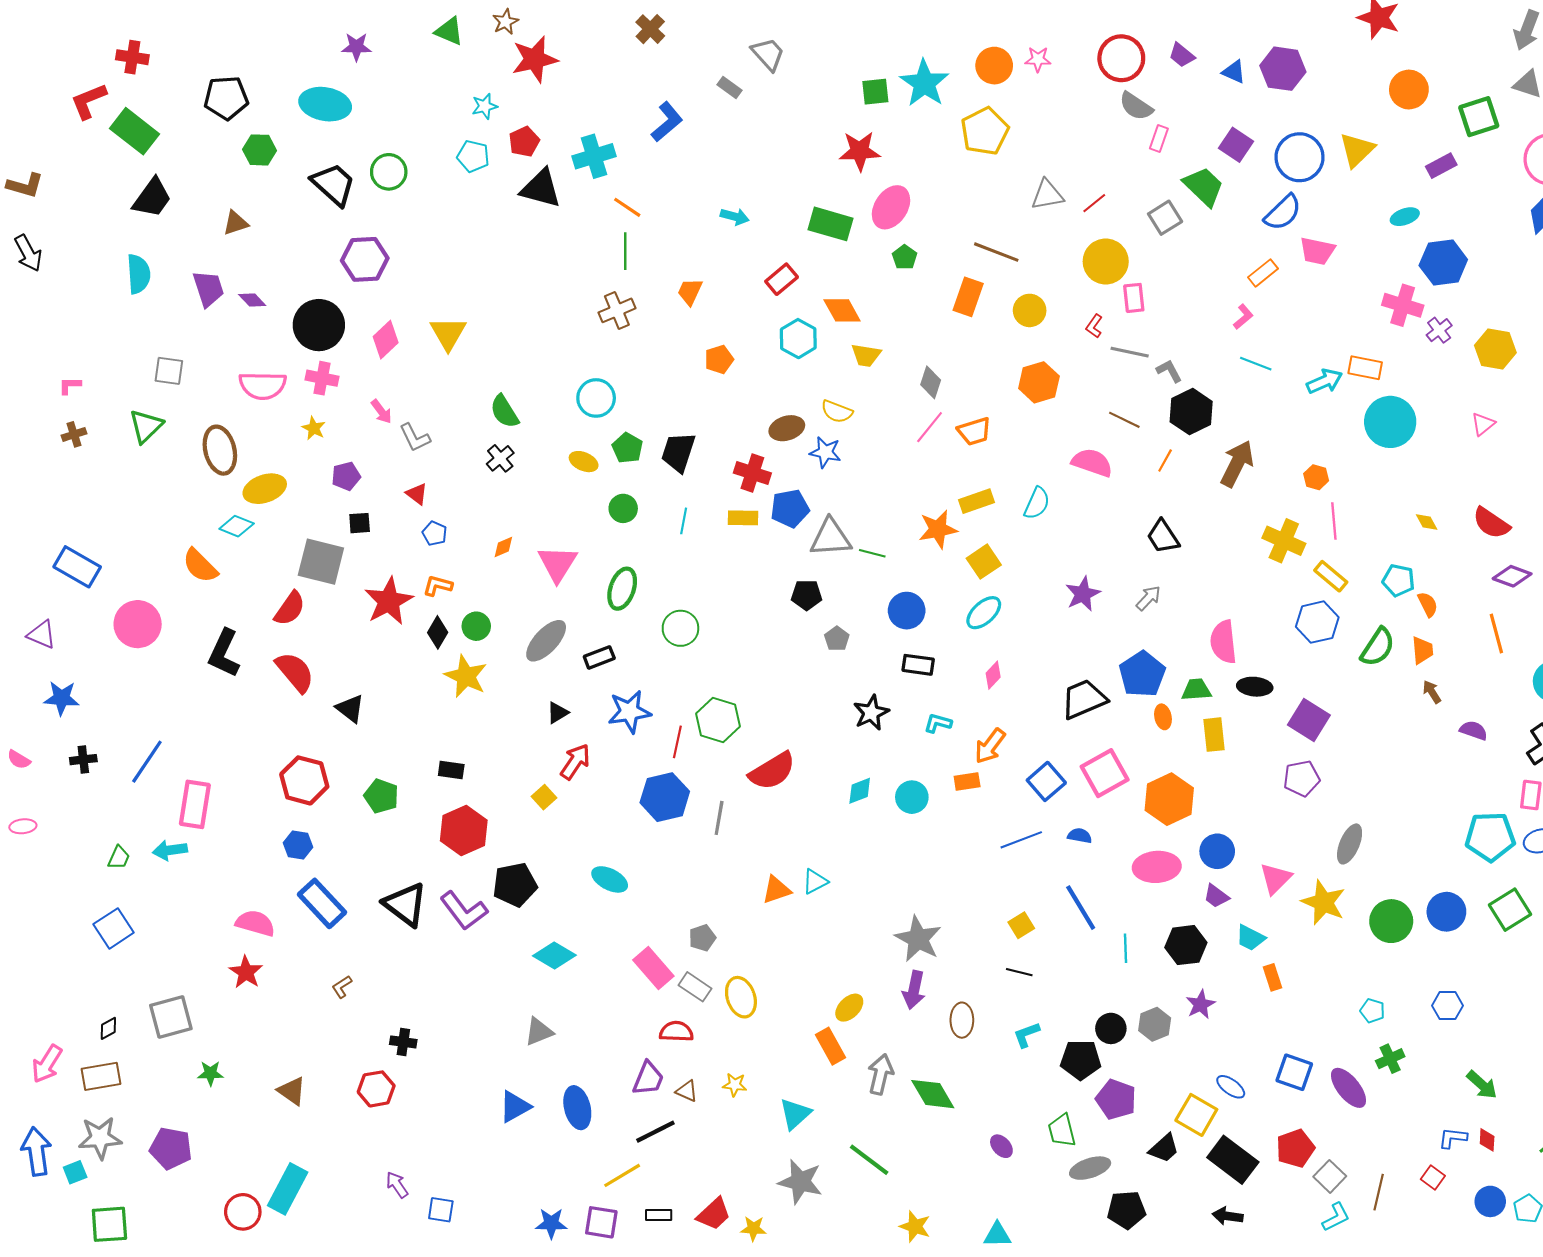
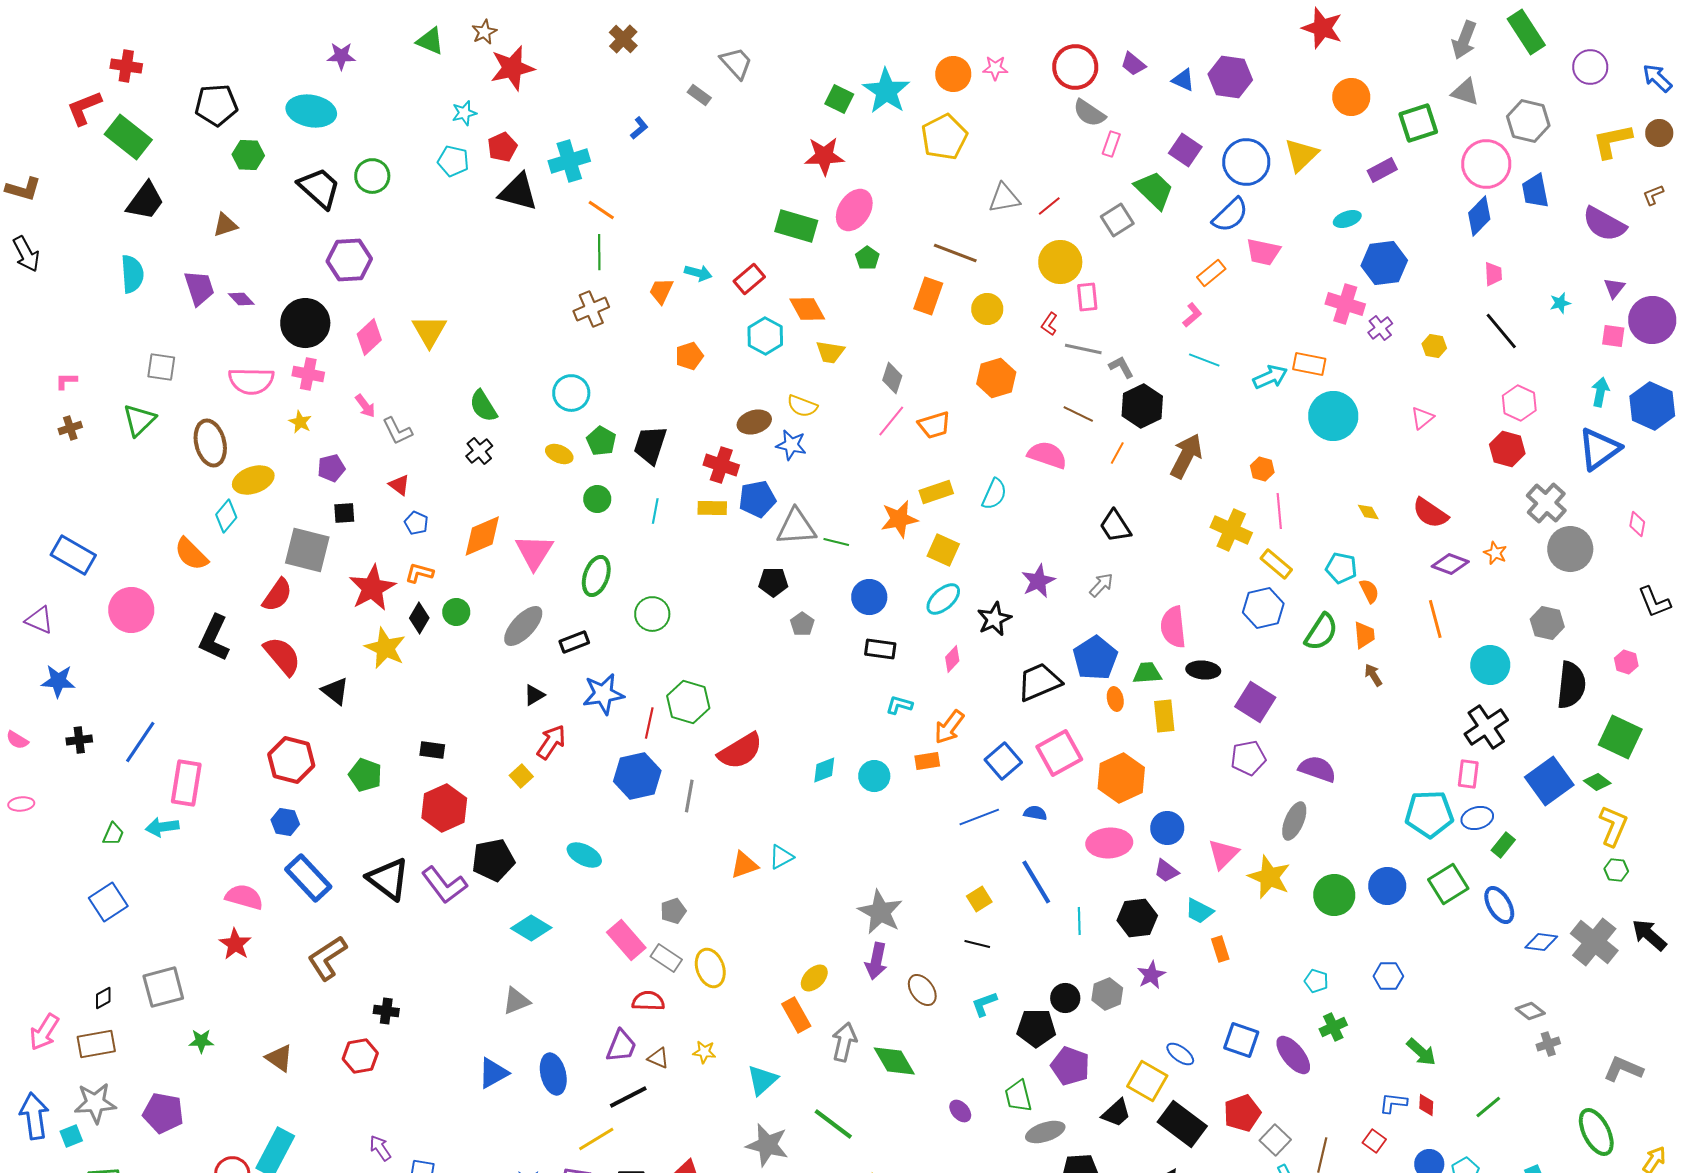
green square: (875, 92) -> (839, 99), turned 32
blue L-shape: (667, 122) -> (639, 128), size x0.6
cyan arrow: (735, 217) -> (698, 273), moved
yellow hexagon: (1495, 349) -> (1434, 346), size x0.6
cyan diamond: (237, 526) -> (226, 516), turned -72
orange diamond: (503, 547) -> (482, 536), size x2.0
yellow square: (984, 562) -> (943, 550), turned -32
yellow star: (466, 676) -> (385, 648), moved
black star: (871, 713) -> (994, 619), moved
purple semicircle: (1474, 730) -> (1317, 769), moved, size x1.4
brown L-shape: (342, 987) -> (327, 958), size x2.0
brown ellipse: (962, 1020) -> (922, 990), turned -36

